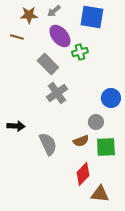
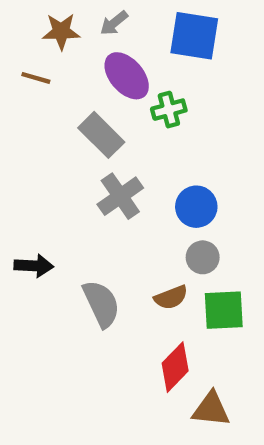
blue circle: (111, 98) -> (196, 207), moved

